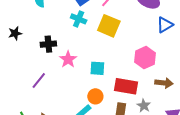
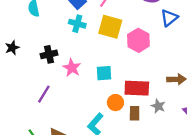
pink hexagon: (145, 58) -> (138, 40), moved
orange circle: (95, 96) -> (115, 103), moved

